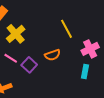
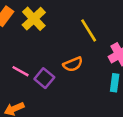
yellow cross: (16, 34) -> (34, 19), moved

